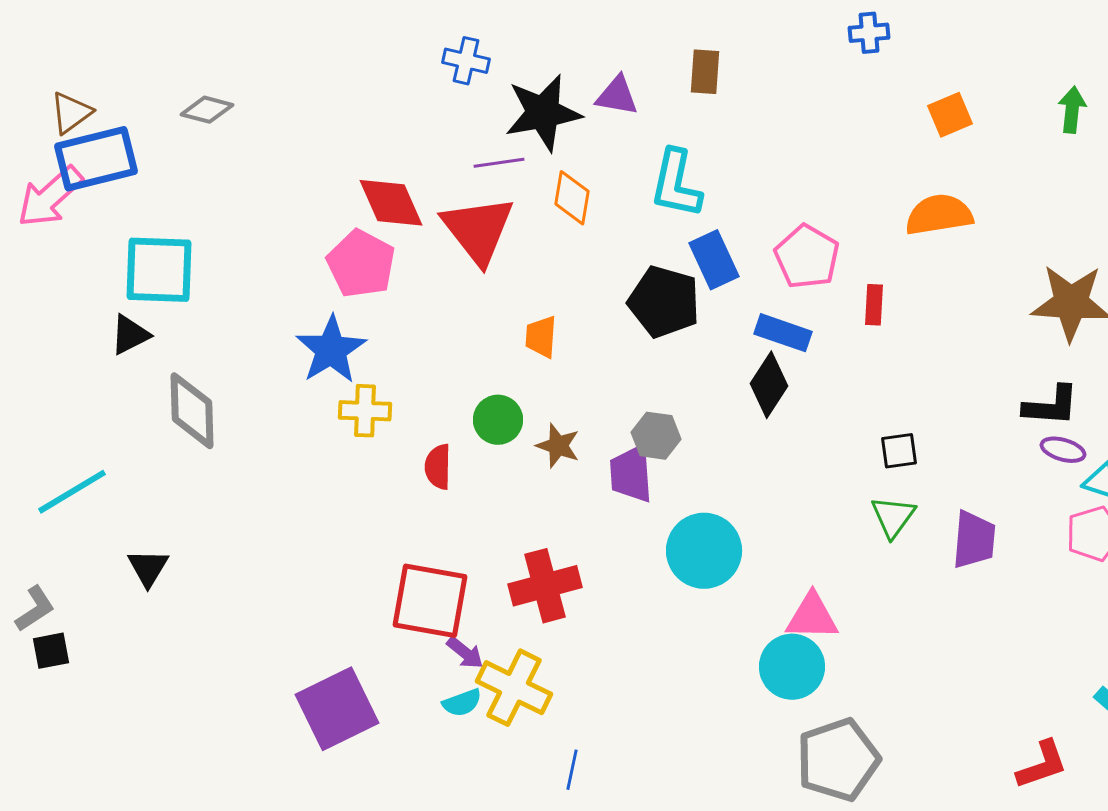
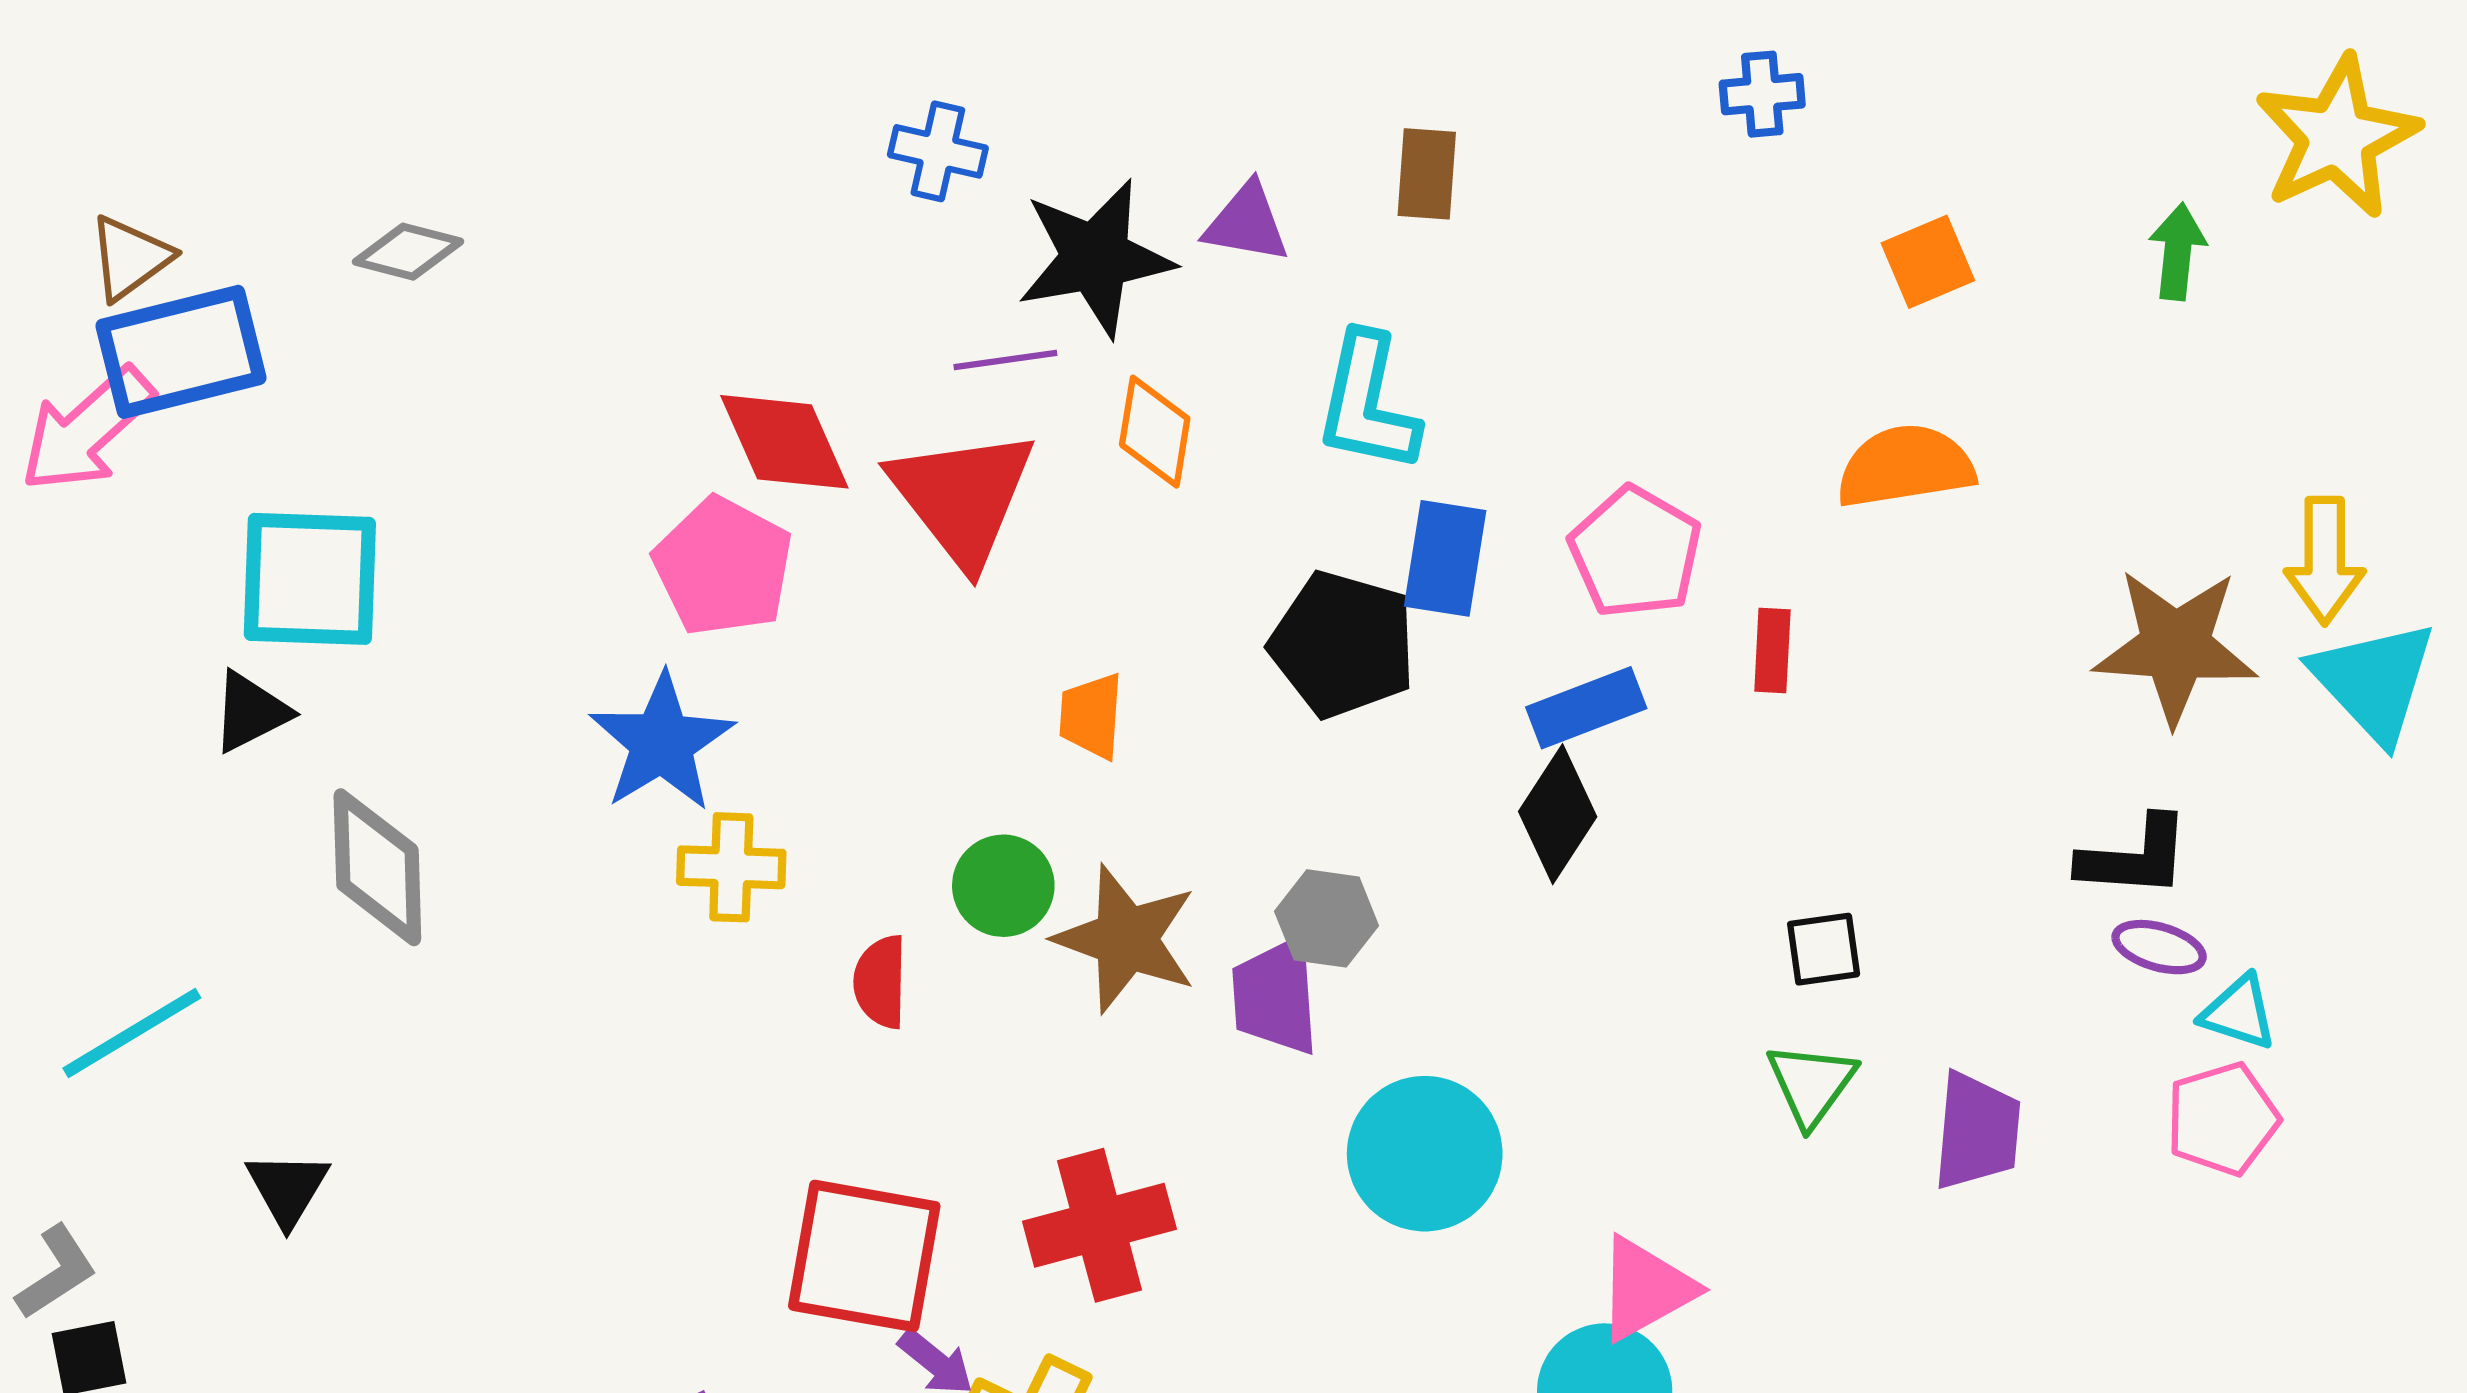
blue rectangle: (714, 260) -> (1445, 558), turned 34
blue rectangle: (783, 333) -> (1586, 708), turned -40
brown star: (558, 446) -> (1126, 939), size x1.6
pink triangle: (812, 617) -> (1646, 1289), turned -30

